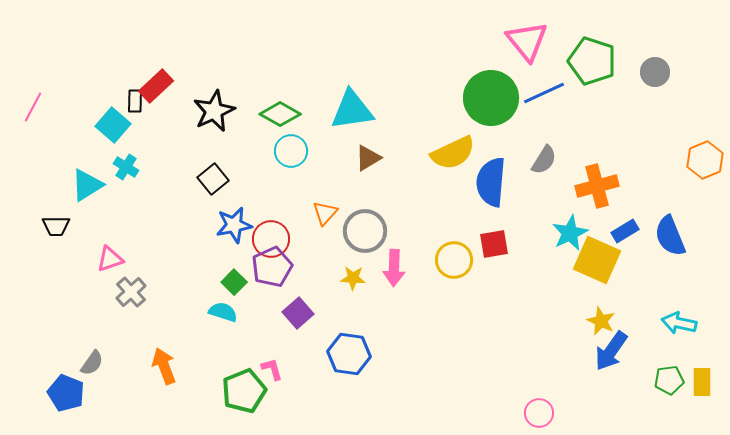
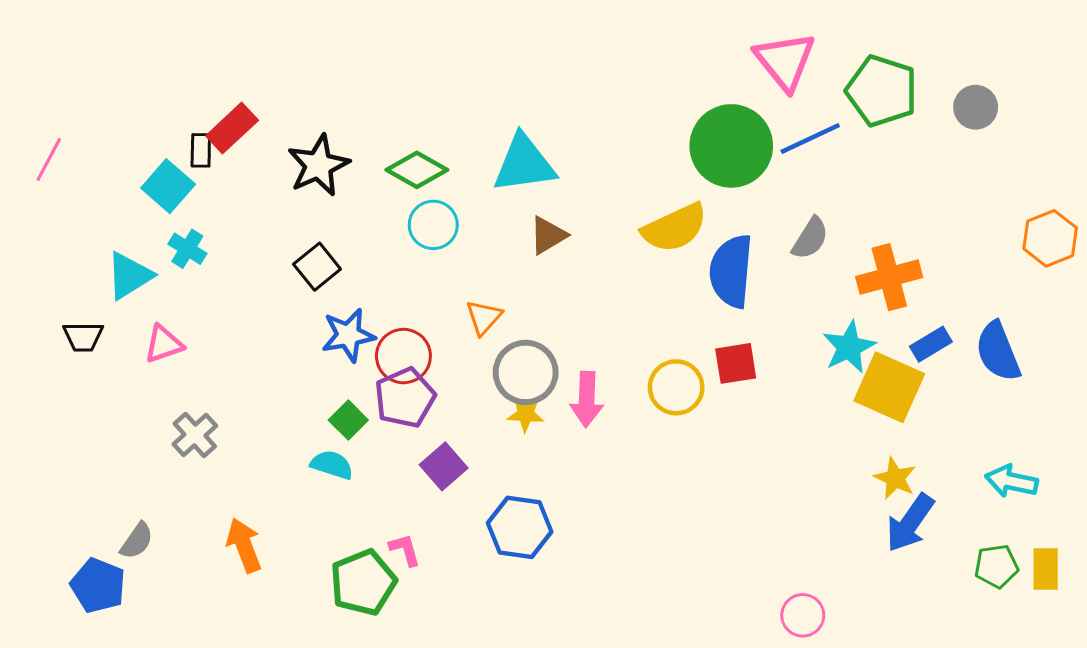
gray circle: (365, 231) -> (526, 372), moved
pink triangle: (110, 259) -> (164, 344), moved

